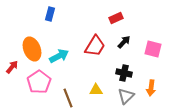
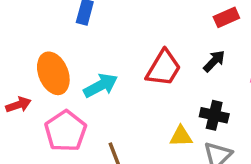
red rectangle: (116, 18) -> (226, 17), moved
red arrow: (12, 67) -> (18, 105), turned 32
yellow triangle: (96, 90) -> (181, 136), moved

